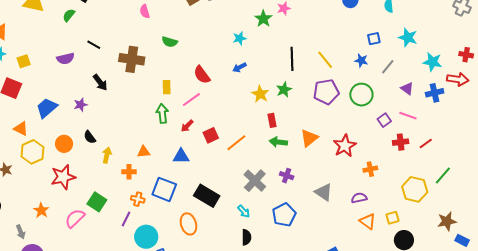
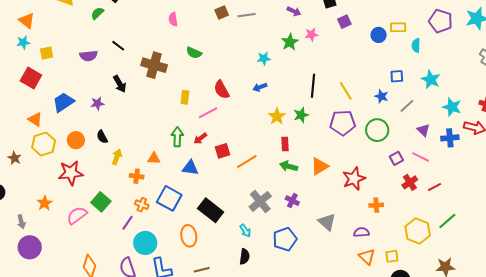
green arrow: (162, 113) -> (177, 137), moved
red cross: (401, 142) -> (410, 182), turned -35

